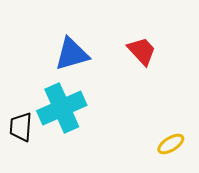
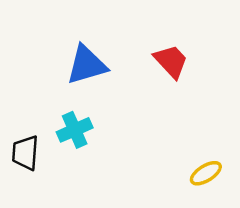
cyan cross: (62, 108) -> (75, 130), size x0.6

